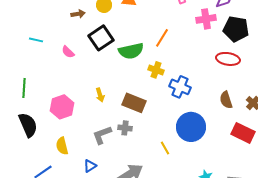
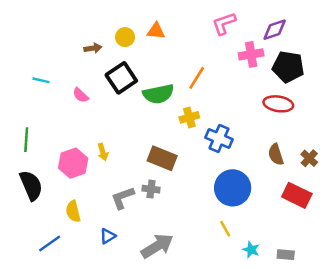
yellow cross: (156, 70) -> (189, 117), turned -35
yellow arrow: (100, 95) -> (103, 152), moved
yellow line: (165, 148) -> (225, 229), moved

